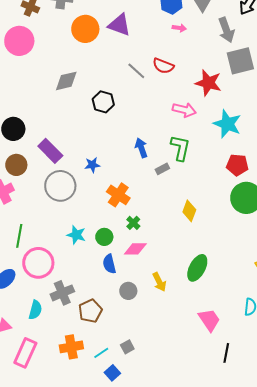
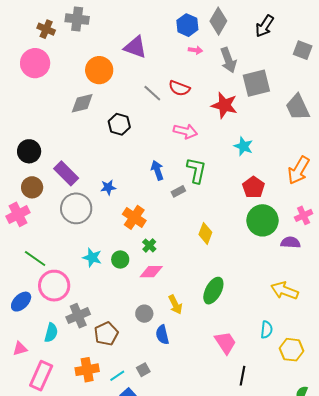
orange circle: (85, 29) -> (99, 70), moved
gray arrow: (226, 30) -> (228, 60), moved
pink arrow: (184, 110) -> (185, 131), moved
cyan star: (227, 124) -> (243, 146), size x0.7
red pentagon: (237, 165) -> (253, 187), turned 30
green line: (19, 236) -> (35, 258), turned -65
blue semicircle: (109, 264) -> (162, 335), moved

